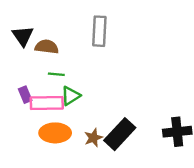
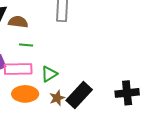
green triangle: (71, 96) -> (49, 74), moved

